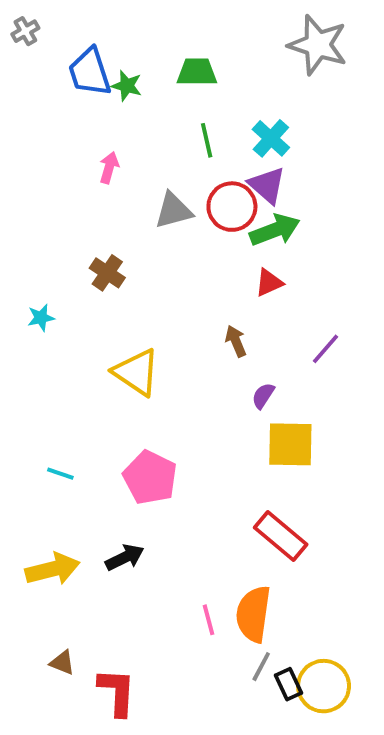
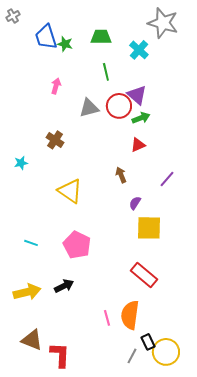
cyan cross: (271, 138) -> (139, 50), moved
green arrow: (275, 230) -> (141, 118), size x0.7
brown triangle: (62, 663) -> (32, 340), size x1.6
gray line: (261, 667) -> (132, 356), moved
black rectangle: (288, 684) -> (148, 342), moved

